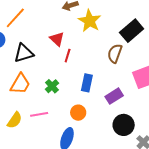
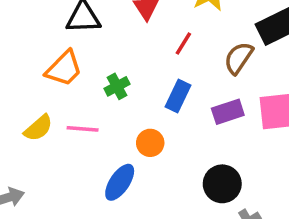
red line: (68, 56) -> (183, 43), moved
purple rectangle: (114, 96) -> (228, 112), moved

